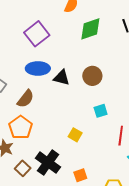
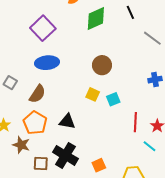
black triangle: (62, 78) -> (67, 122), moved
yellow square: (75, 135) -> (93, 94), moved
brown square: (23, 168) -> (41, 163), turned -35

